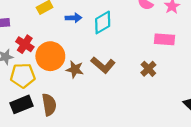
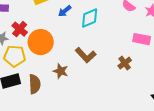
blue arrow: (73, 18) -> (65, 11), turned 136
brown star: (75, 69) -> (61, 71), moved

